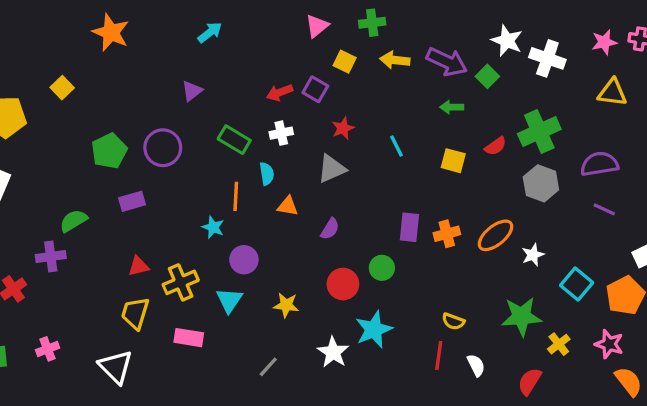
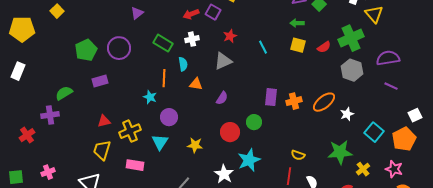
yellow triangle: (612, 93) -> (374, 14), moved, turned 42
yellow square: (453, 161) -> (298, 45), moved

